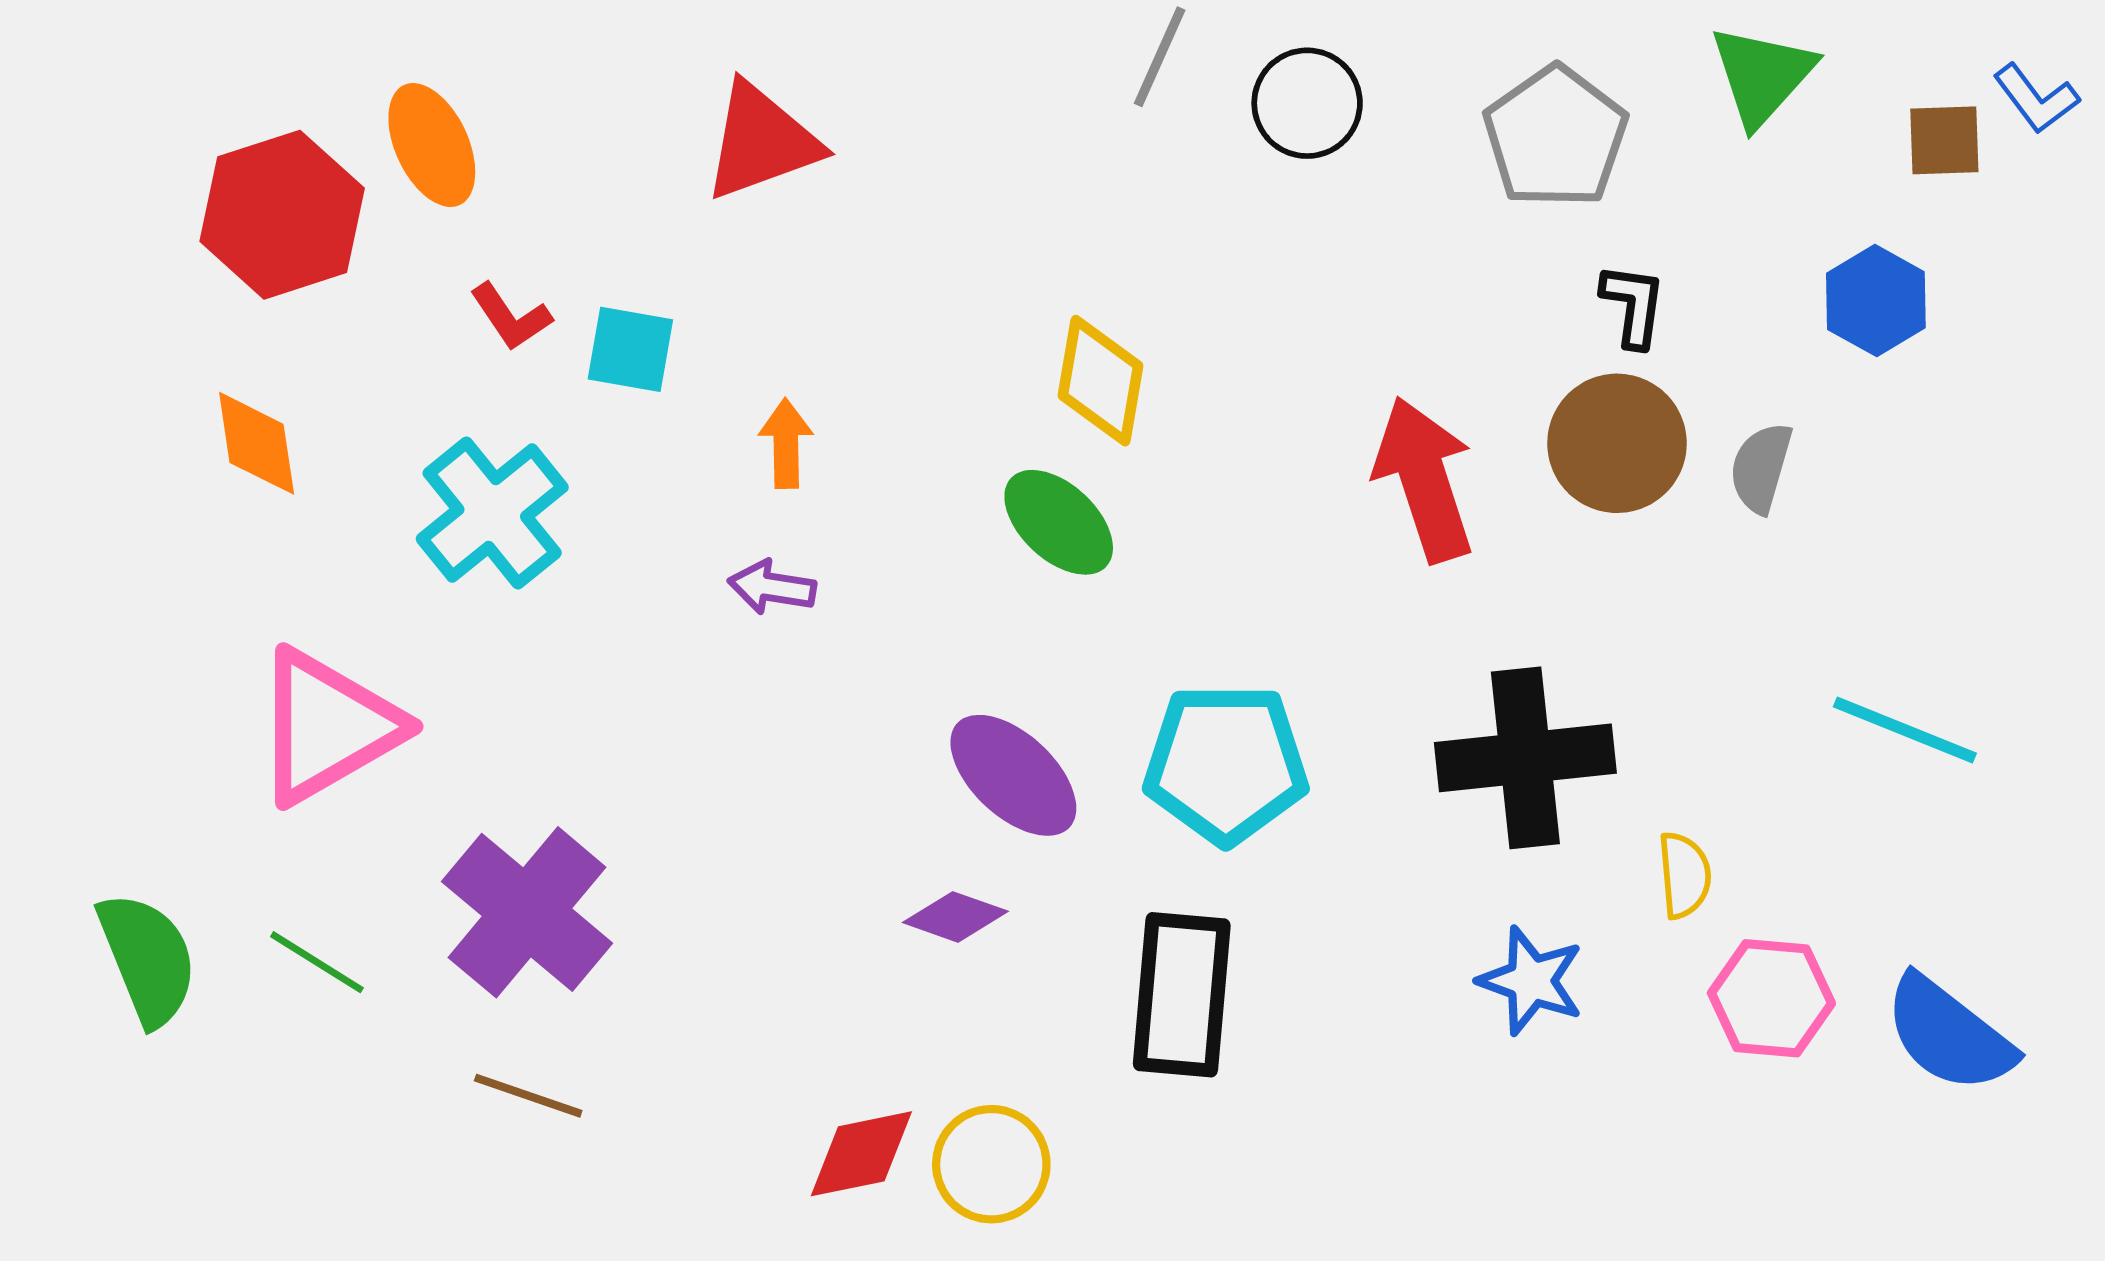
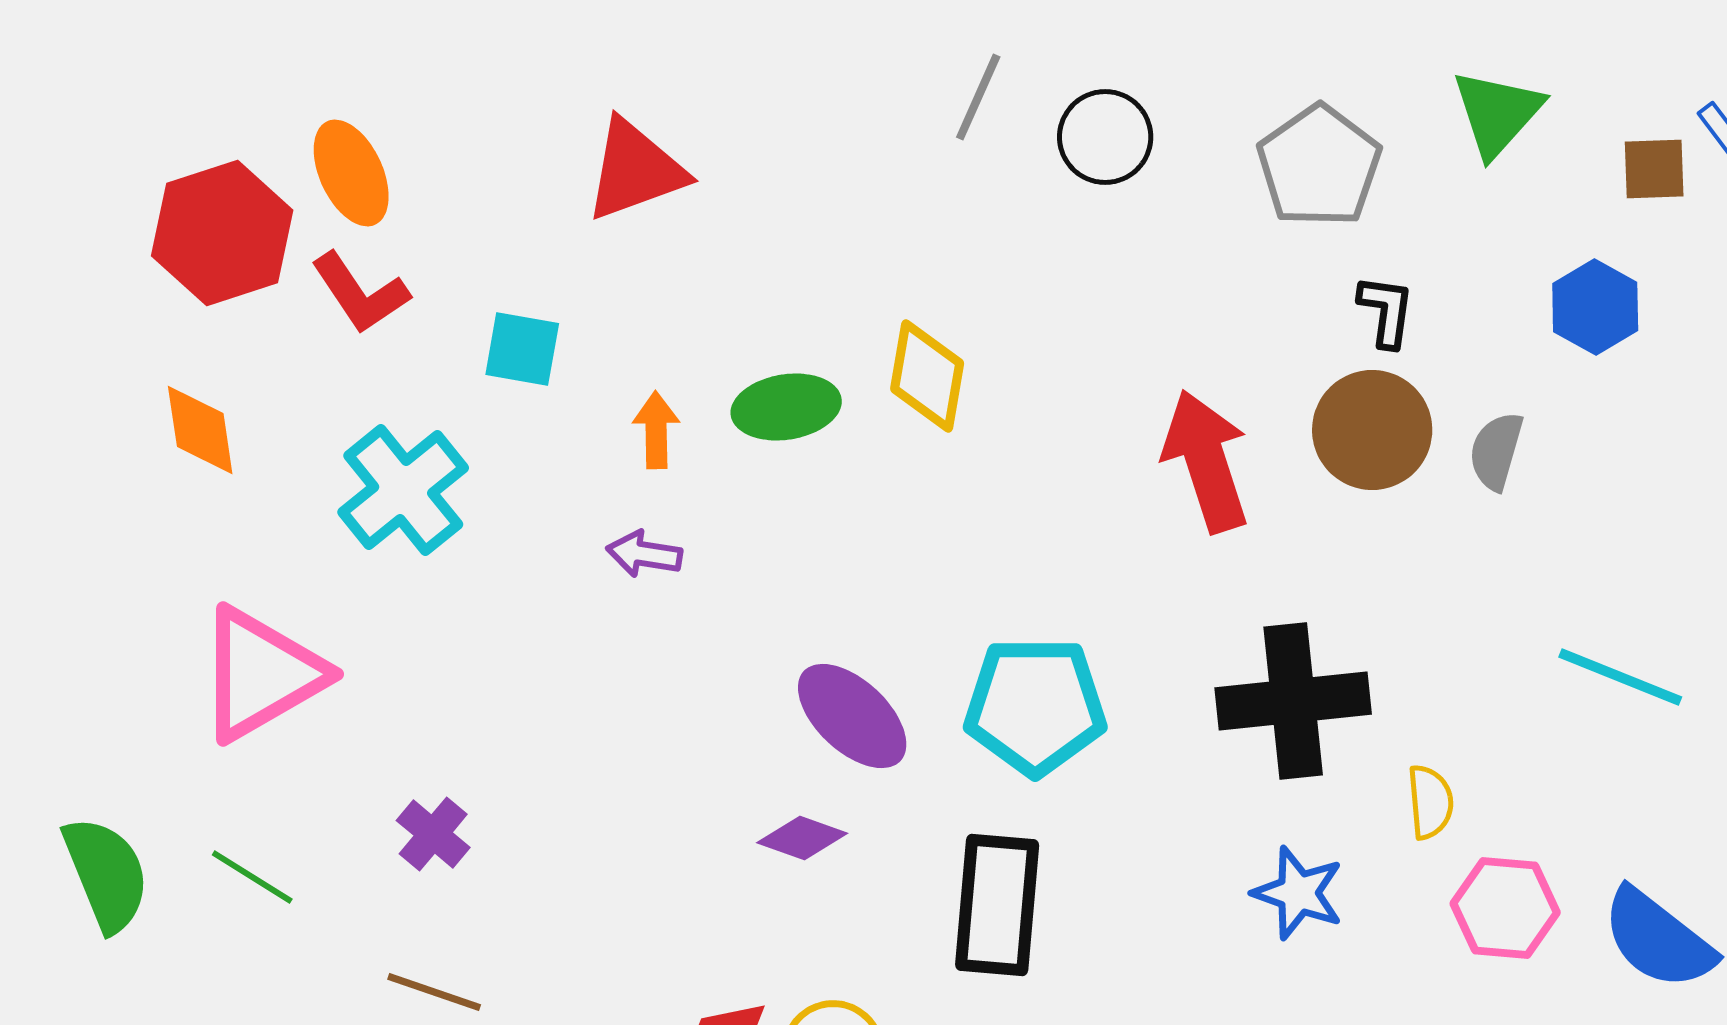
red L-shape: (511, 317) -> (360, 293), moved, size x1.4
green ellipse: (1059, 522) -> (786, 407), moved, turned -52
purple cross: (527, 912) -> (433, 834), size x0.5

